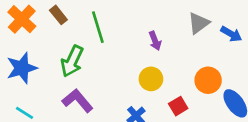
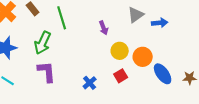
blue arrow: (231, 34) -> (160, 23), turned -35
yellow circle: (151, 79) -> (120, 51), moved
purple L-shape: (78, 101) -> (47, 72), turned 35

